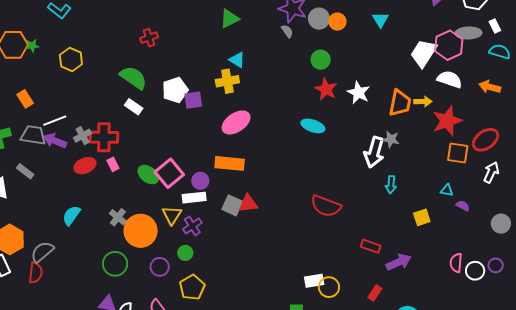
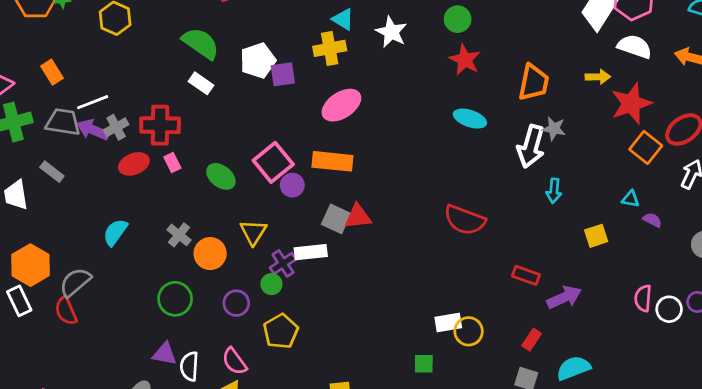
white star: (358, 93) -> (391, 32), moved
orange trapezoid: (400, 103) -> (534, 83), moved
cyan ellipse: (313, 126) -> (470, 119), moved
gray cross: (83, 136) -> (116, 127), moved
orange square: (458, 153) -> (646, 147), turned 30
pink square: (169, 173) -> (273, 162), moved
white rectangle: (194, 198) -> (311, 252), moved
purple cross: (192, 226) -> (283, 263), moved
orange circle: (141, 231) -> (210, 254), size x0.7
red semicircle: (36, 273) -> (66, 311), turned 150

